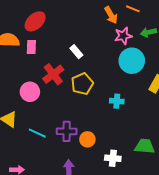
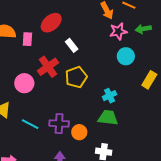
red ellipse: (35, 21) -> (51, 23), moved
cyan circle: (132, 61) -> (126, 56), size x0.7
cyan cross: (117, 101) -> (110, 96), turned -32
green trapezoid: (145, 146) -> (108, 118), moved

